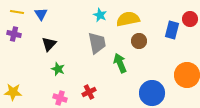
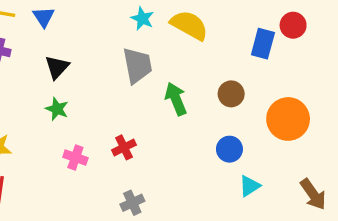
yellow semicircle: (128, 19) -> (189, 25), turned 40
brown circle: (139, 41) -> (231, 94), moved
green star: (58, 69) -> (57, 109), moved
blue circle: (152, 93) -> (229, 149), size x0.6

